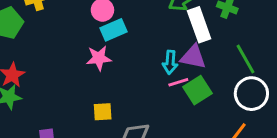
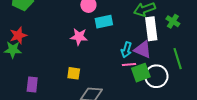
cyan rectangle: (114, 30) -> (104, 22), moved
white circle: (251, 94) -> (156, 76), moved

